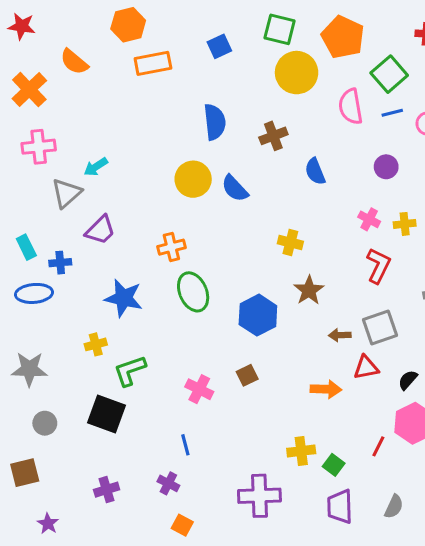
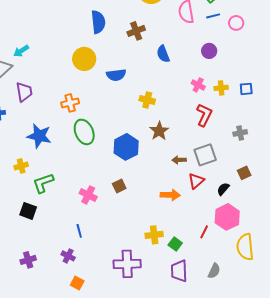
blue semicircle: (235, 188) -> (116, 75), moved, turned -54
purple trapezoid: (100, 230) -> (24, 92), turned -55
red triangle: (366, 368) -> (196, 181), turned -30
black square: (107, 414) -> (28, 211), size x0.7

